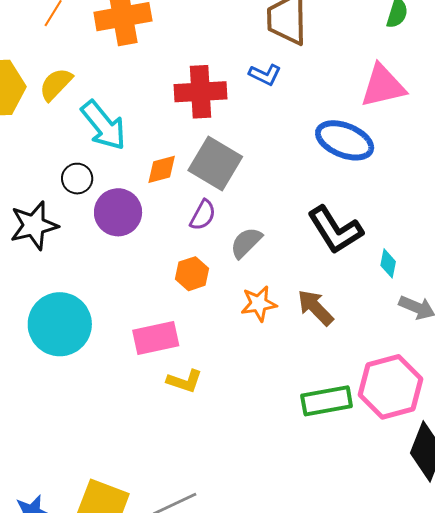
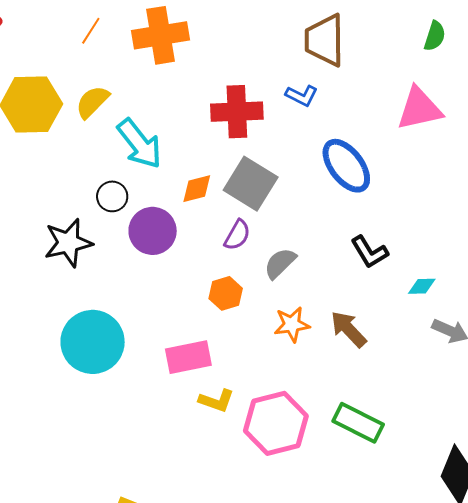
blue ellipse: (345, 140) -> (346, 166), moved, turned 30
black L-shape: (335, 230) -> (369, 252), size x0.7
cyan diamond: (388, 263) -> (422, 286), turned 76
pink hexagon: (390, 387) -> (276, 423), moved
green rectangle: (327, 401) -> (358, 423), turned 36

